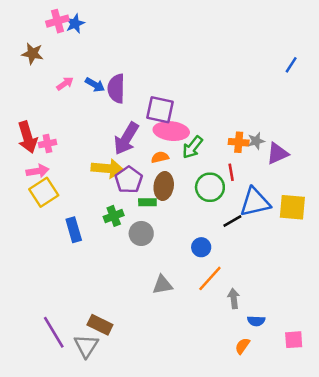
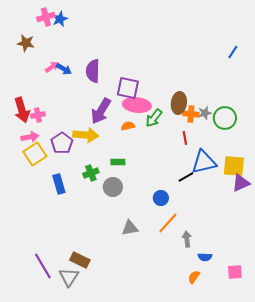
blue arrow: (95, 85) -> (64, 69), moved
purple triangle: (277, 154) -> (241, 183), moved
purple pentagon: (129, 180) -> (62, 143), moved
brown ellipse: (164, 186) -> (179, 103), moved
green circle: (210, 187) -> (225, 118), moved

